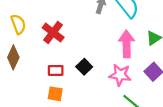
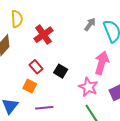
black square: (84, 67) -> (61, 71), turned -32
red rectangle: (56, 70) -> (36, 67), turned 32

